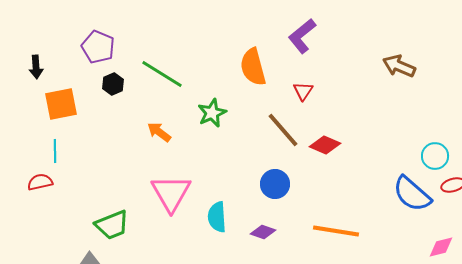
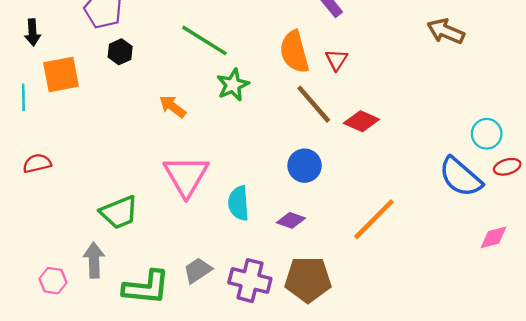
orange semicircle: (253, 67) -> (294, 52), moved
green line: (162, 74) -> (204, 40), moved
cyan line: (55, 151) -> (23, 97), moved
orange line: (336, 231) -> (374, 219), turned -54

